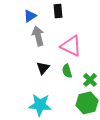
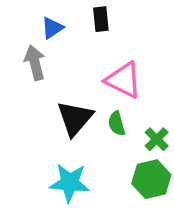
gray arrow: (38, 36) -> (35, 63), moved
black triangle: (43, 68) -> (75, 118), size x1.6

